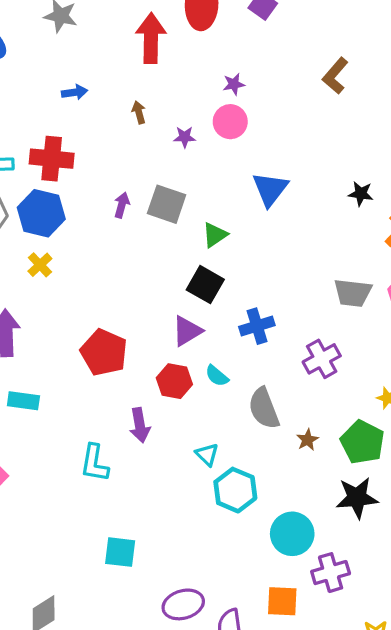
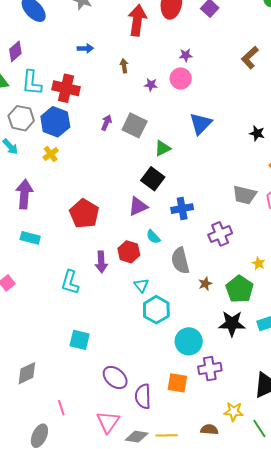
red hexagon: (174, 381) -> (129, 252), moved
purple ellipse: (183, 604) -> (115, 377), turned 50

